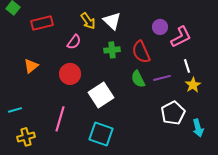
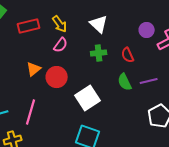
yellow arrow: (88, 21) -> (60, 24), moved
red semicircle: (141, 52) -> (128, 55), size x0.7
orange triangle: (31, 66) -> (34, 69), moved
pink line: (60, 119) -> (31, 112), moved

